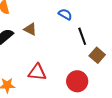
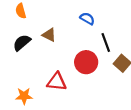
red circle: (77, 81) -> (86, 62), moved

